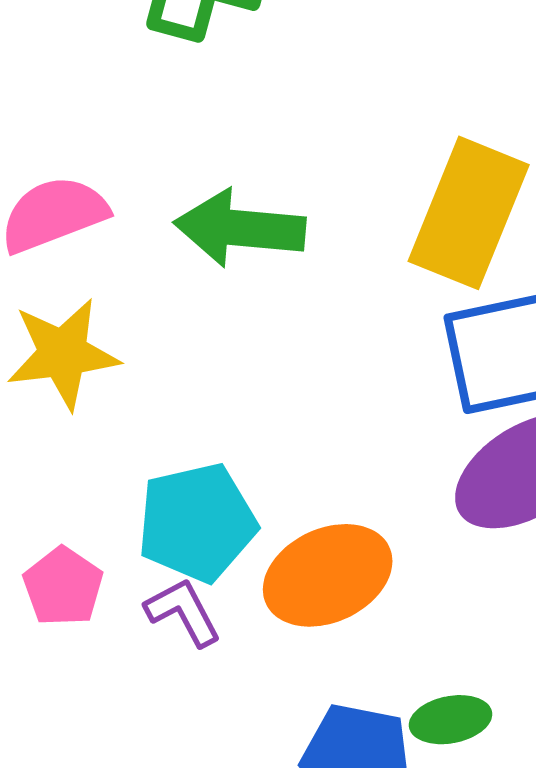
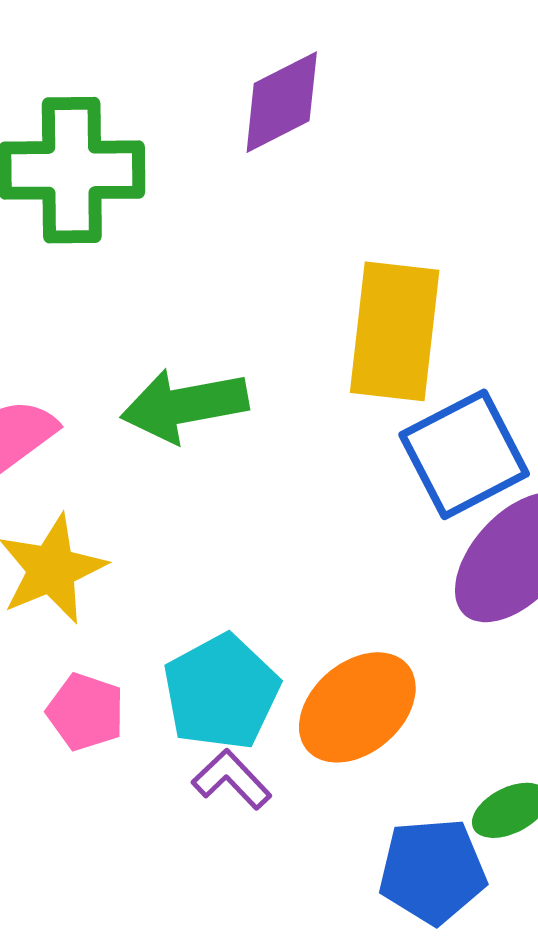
pink pentagon: (63, 587) -> (86, 712), moved

